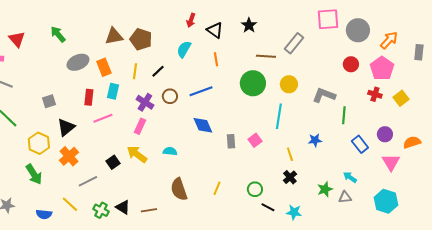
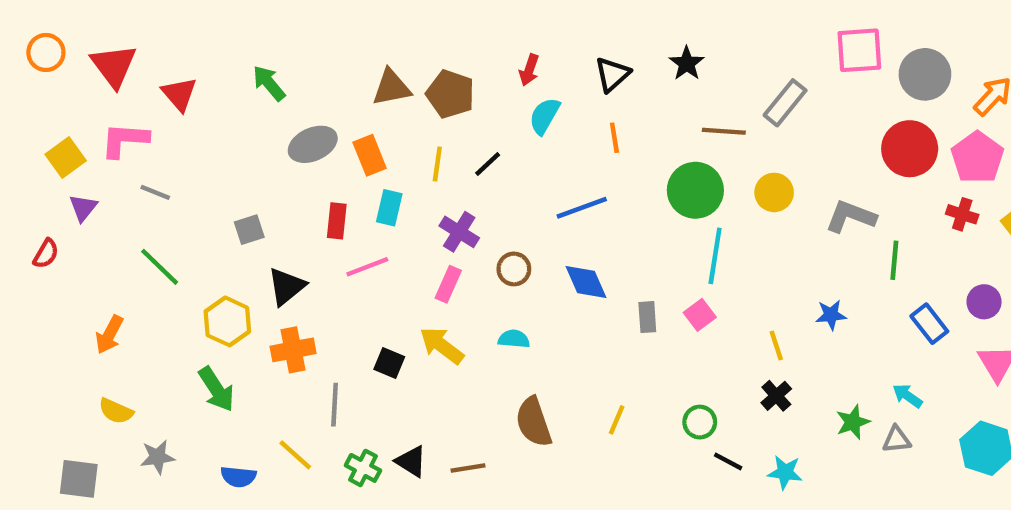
red arrow: (191, 20) -> (529, 70), moved
black triangle: (215, 30) -> (612, 74), turned 42
red circle: (351, 64) -> (910, 149), size x1.6
brown circle: (170, 96) -> (514, 269), moved
cyan line: (279, 116) -> (715, 256), moved
orange cross: (69, 156) -> (293, 350), turned 30
black square: (113, 162) -> (389, 363), turned -32
gray line: (88, 181) -> (335, 405), turned -60

